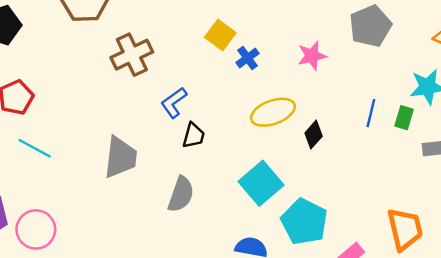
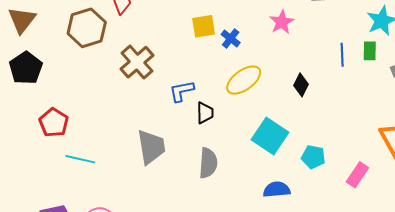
yellow square: (220, 35) -> (204, 26), turned -30
blue L-shape: (174, 103) -> (182, 91), turned 40
yellow ellipse: (273, 112) -> (244, 80), moved
cyan pentagon: (304, 222) -> (313, 157), size x0.6

